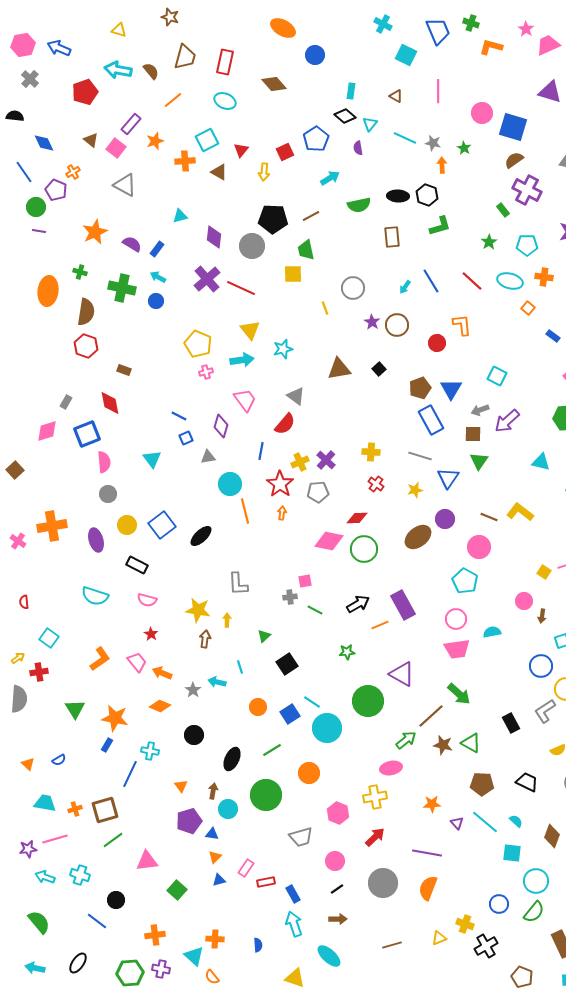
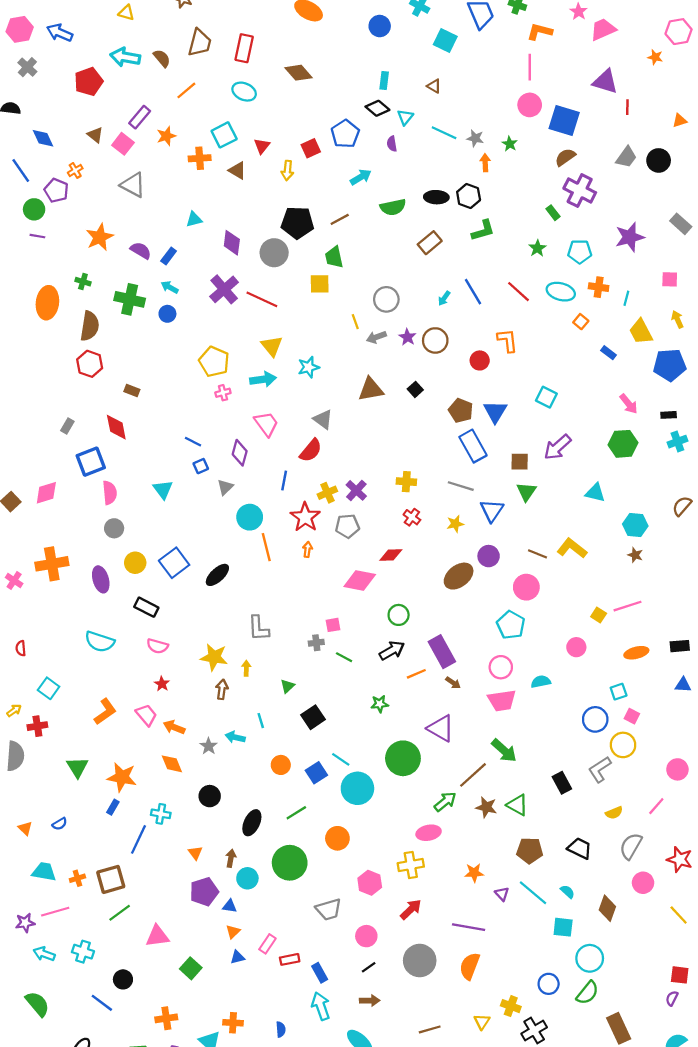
blue circle: (315, 55) -> (380, 26), moved
pink line: (438, 91) -> (530, 67), moved
brown rectangle: (392, 237) -> (430, 243), turned 55
brown pentagon: (420, 388) -> (461, 410), turned -30
gray arrow: (480, 410) -> (376, 337), moved
pink diamond: (47, 431) -> (46, 493), moved
gray triangle: (208, 457) -> (225, 487), turned -35
green circle: (364, 549) -> (399, 615), moved, size x0.7
brown arrow: (542, 616) -> (453, 683), moved, turned -64
orange diamond: (160, 706) -> (172, 764), turned 45
yellow triangle: (439, 938) -> (482, 1022), turned -35

